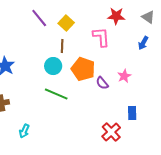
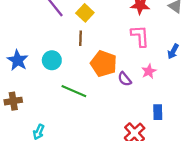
pink L-shape: (101, 37) -> (140, 36), moved
blue arrow: (143, 43) -> (173, 51), moved
cyan circle: (53, 66) -> (52, 60), moved

